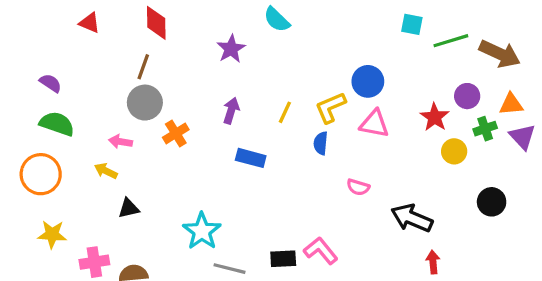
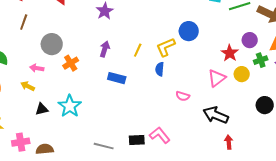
brown line: (143, 67) -> (24, 22), moved
pink triangle: (374, 124) -> (217, 78), moved, turned -48
cyan star: (202, 231) -> (70, 106), moved

